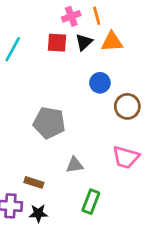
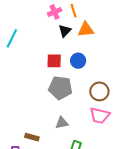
red square: (57, 43) -> (54, 61), moved
brown circle: (127, 106) -> (99, 91), moved
gray pentagon: (49, 123) -> (60, 88), moved

